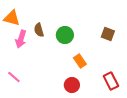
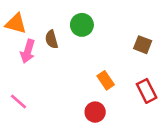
green circle: (65, 35) -> (82, 25), moved
red rectangle: (111, 81) -> (147, 91), moved

